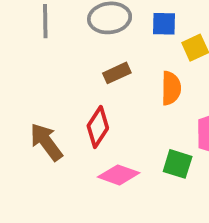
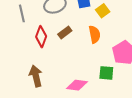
red diamond: (98, 127) -> (41, 37), moved
brown arrow: (46, 142) -> (36, 76), turned 35

